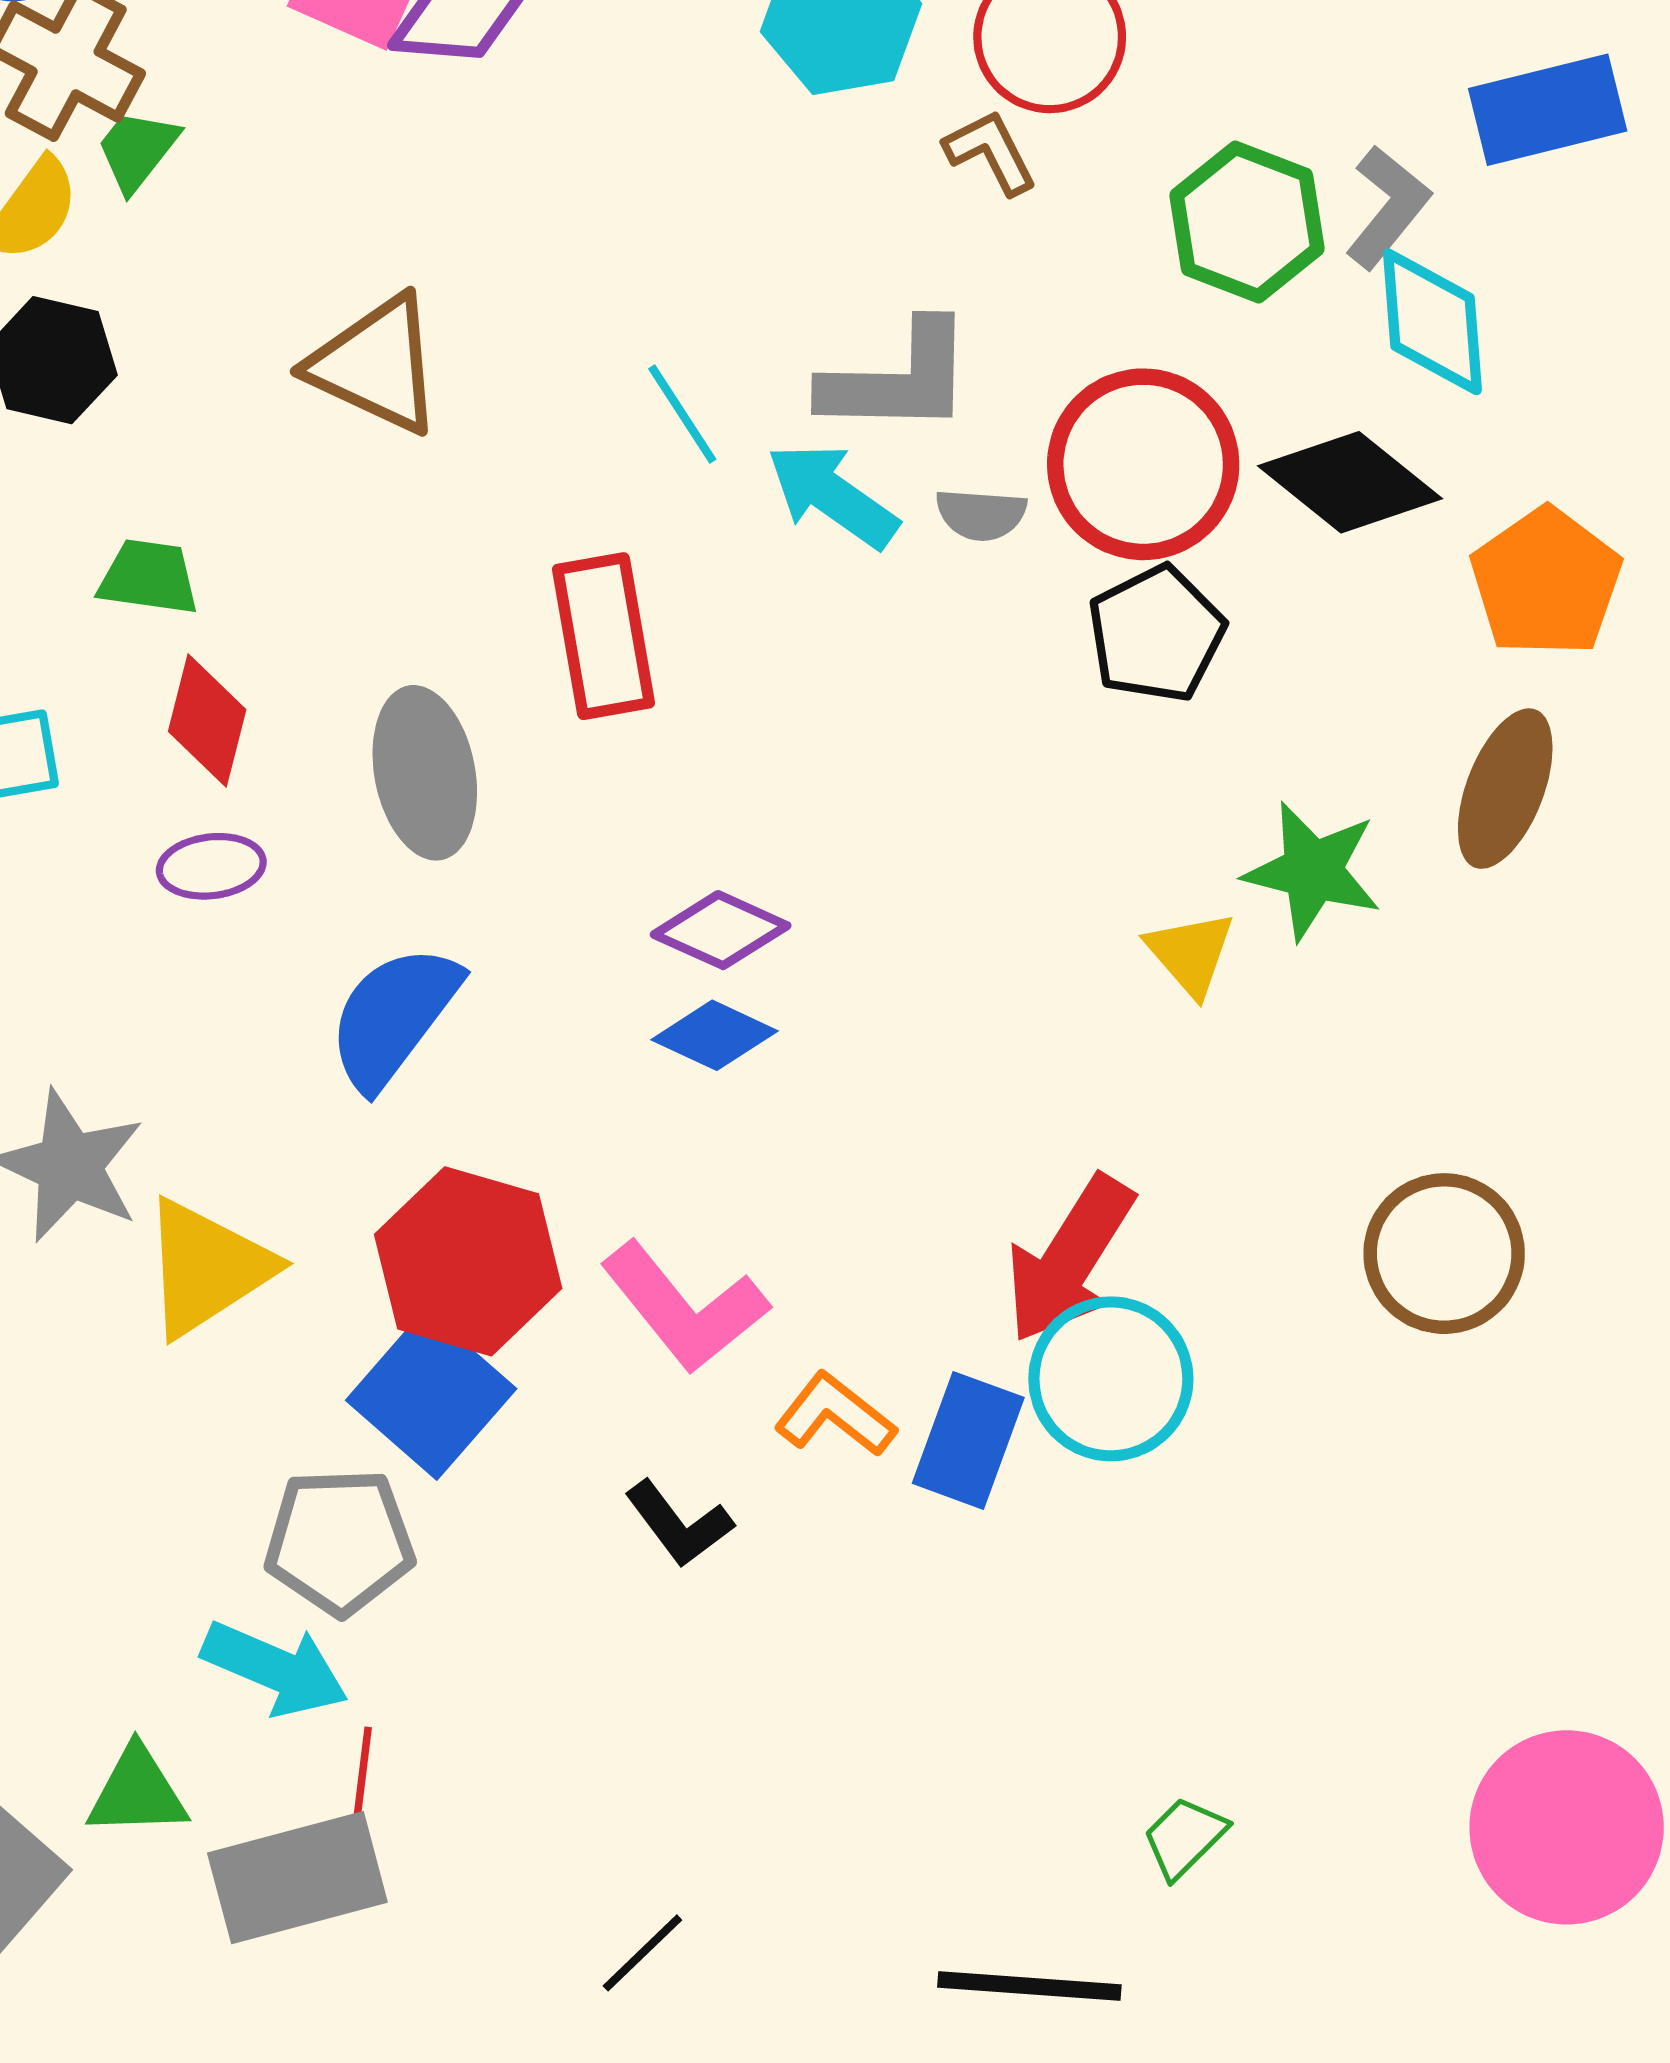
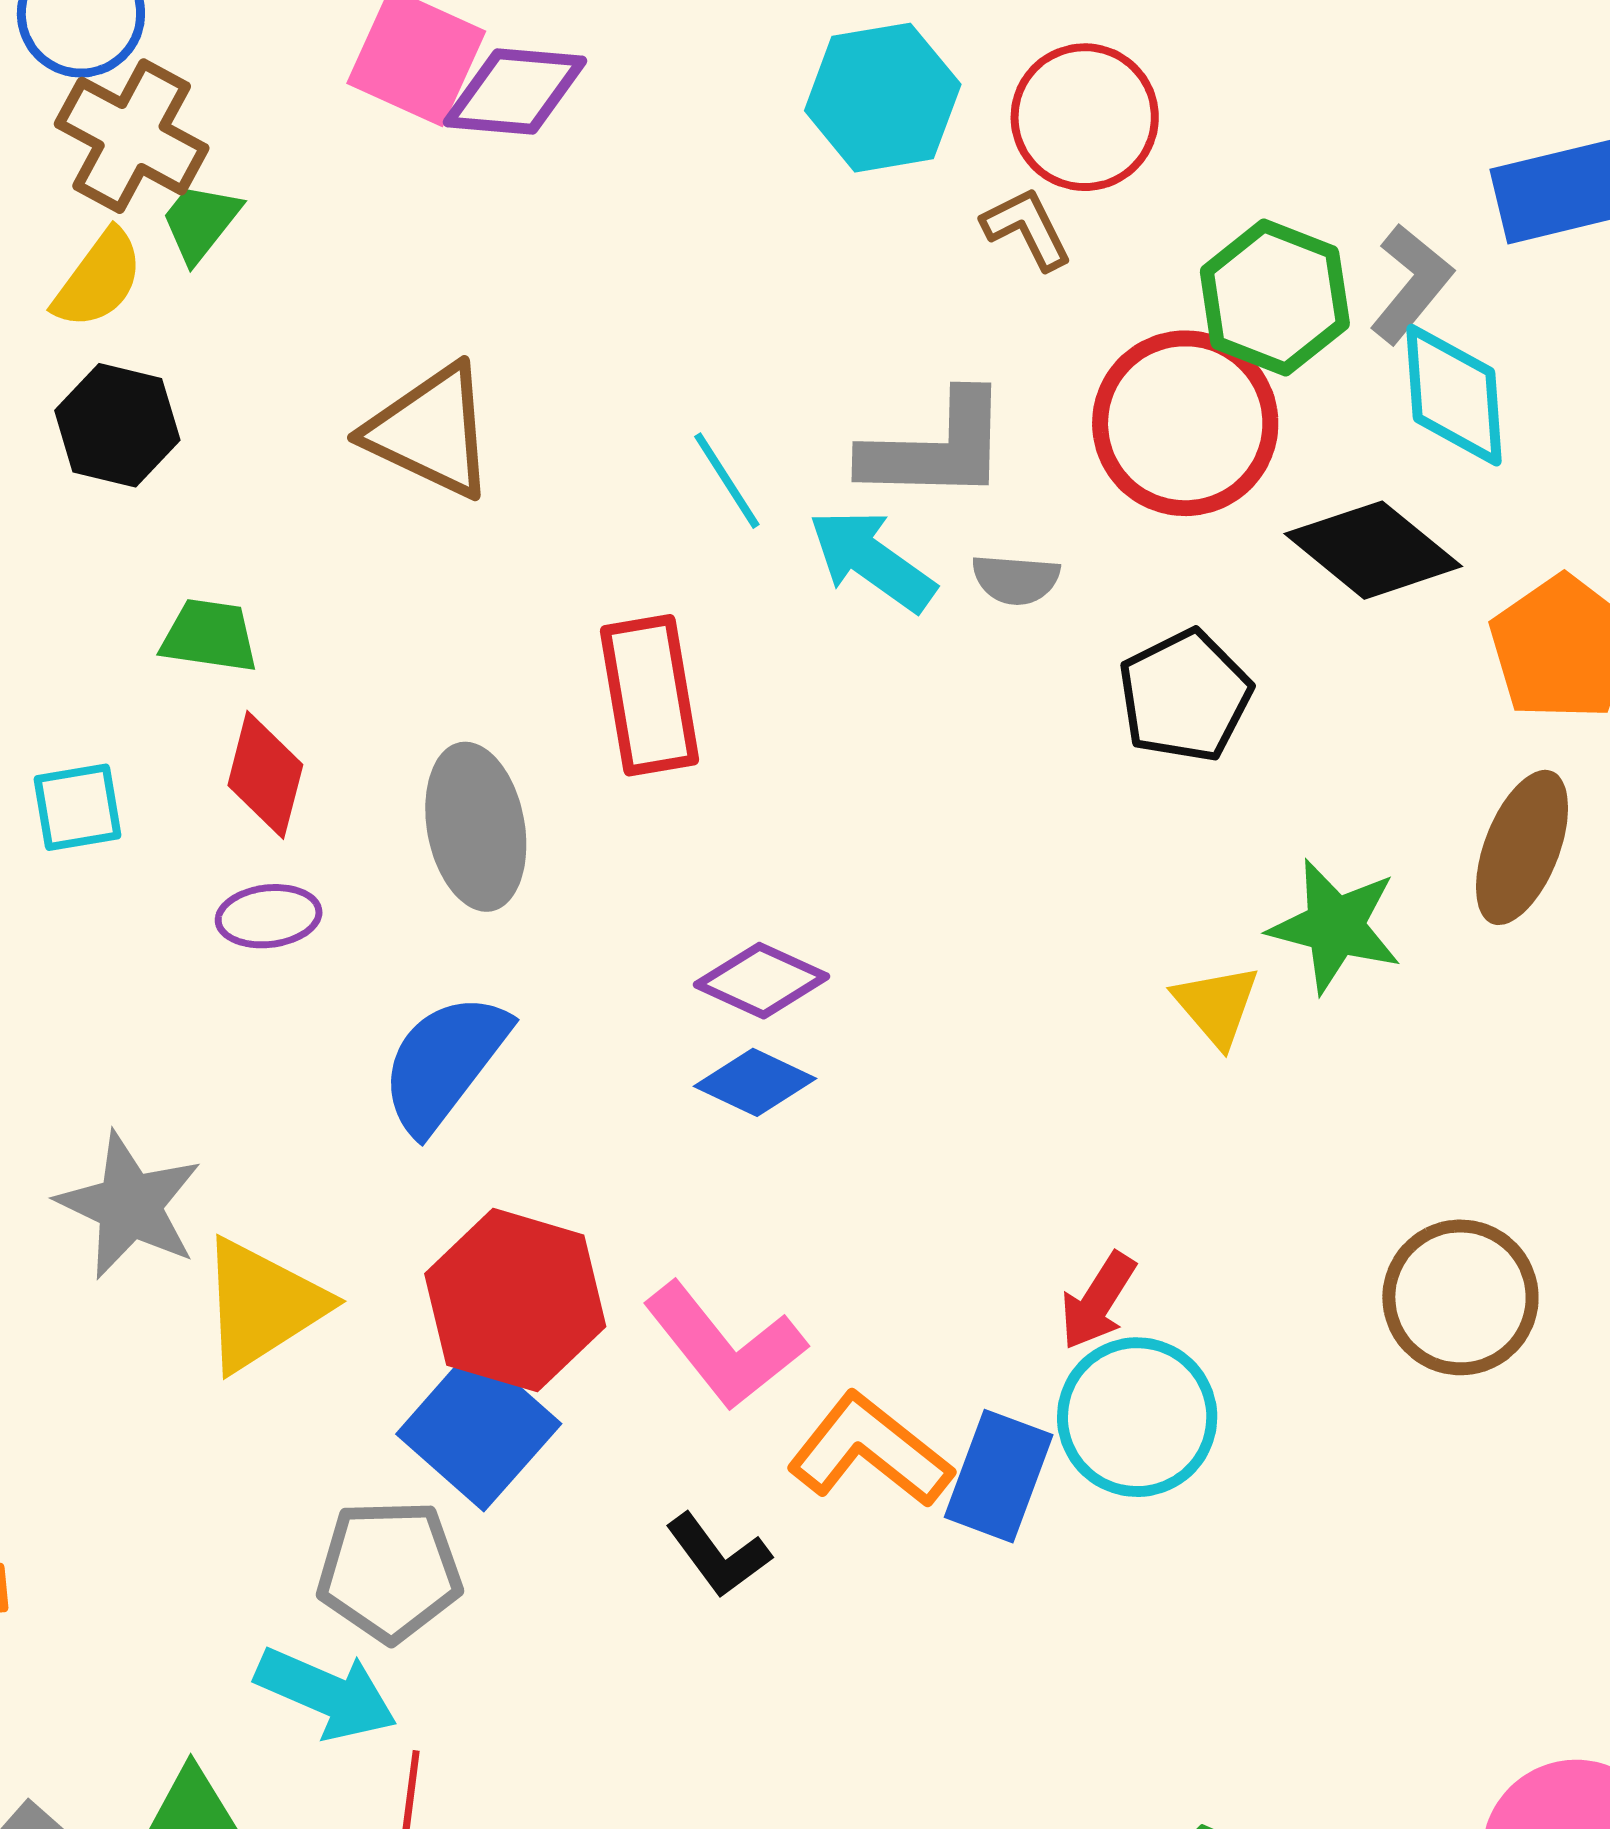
red circle: (1143, 464) -> (1185, 423), moved
red arrow: (1070, 1259) -> (1098, 1301), size x0.6
orange L-shape: (835, 1415) -> (870, 1451), size x1.4

